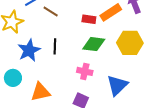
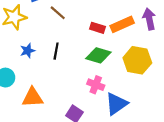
blue star: (29, 50) -> (28, 51), size x0.6
pink cross: (85, 71) -> (96, 85), moved

